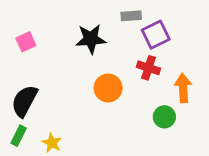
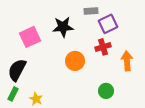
pink square: (26, 42) -> (30, 37), moved, size x1.5
red cross: (148, 68) -> (103, 47), turned -35
green circle: (164, 117) -> (106, 91), moved

